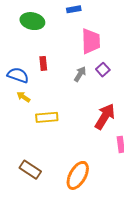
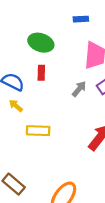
green ellipse: (32, 21) -> (41, 43), moved

